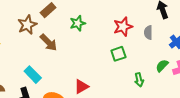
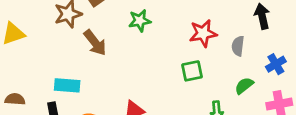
green semicircle: (162, 66) -> (244, 86), moved
cyan rectangle: (33, 75) -> (67, 85), turned -48

